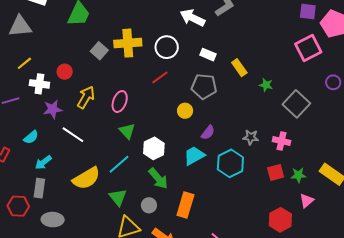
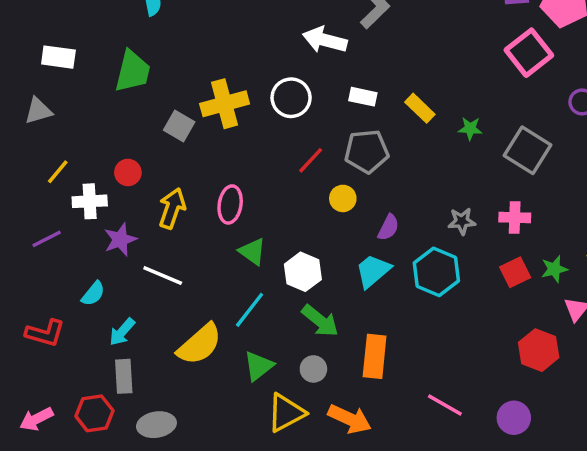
gray triangle: (20, 26) -> (38, 111), size x0.7
red line: (160, 77) -> (311, 160), moved
green triangle: (118, 197) -> (259, 366), turned 42

